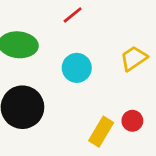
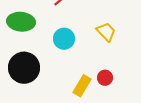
yellow trapezoid: (134, 58) -> (106, 32), turned 80

